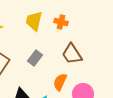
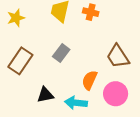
brown trapezoid: (72, 54) -> (118, 56), moved

